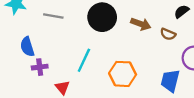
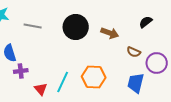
brown semicircle: (168, 34) -> (134, 52), moved
cyan line: (84, 60) -> (63, 82), moved

